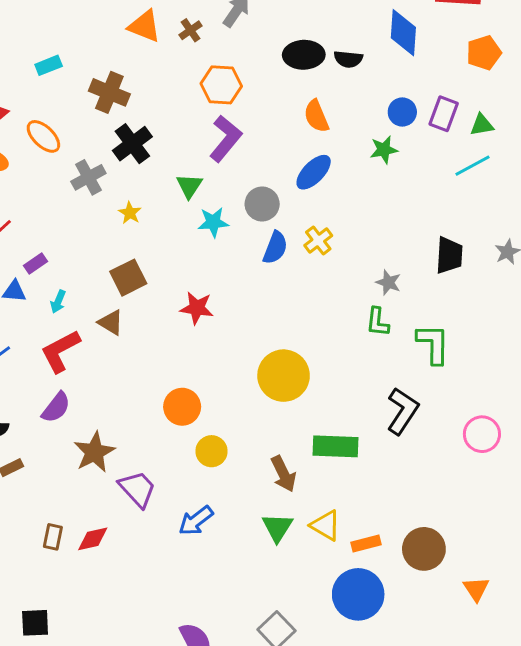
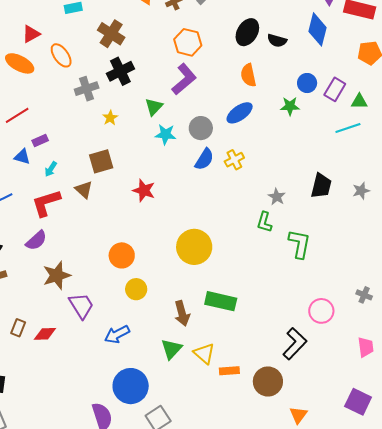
black ellipse: (304, 55) -> (247, 32), turned -68
black L-shape: (403, 411) -> (295, 344), moved
blue circle: (358, 594) -> (131, 386), moved

